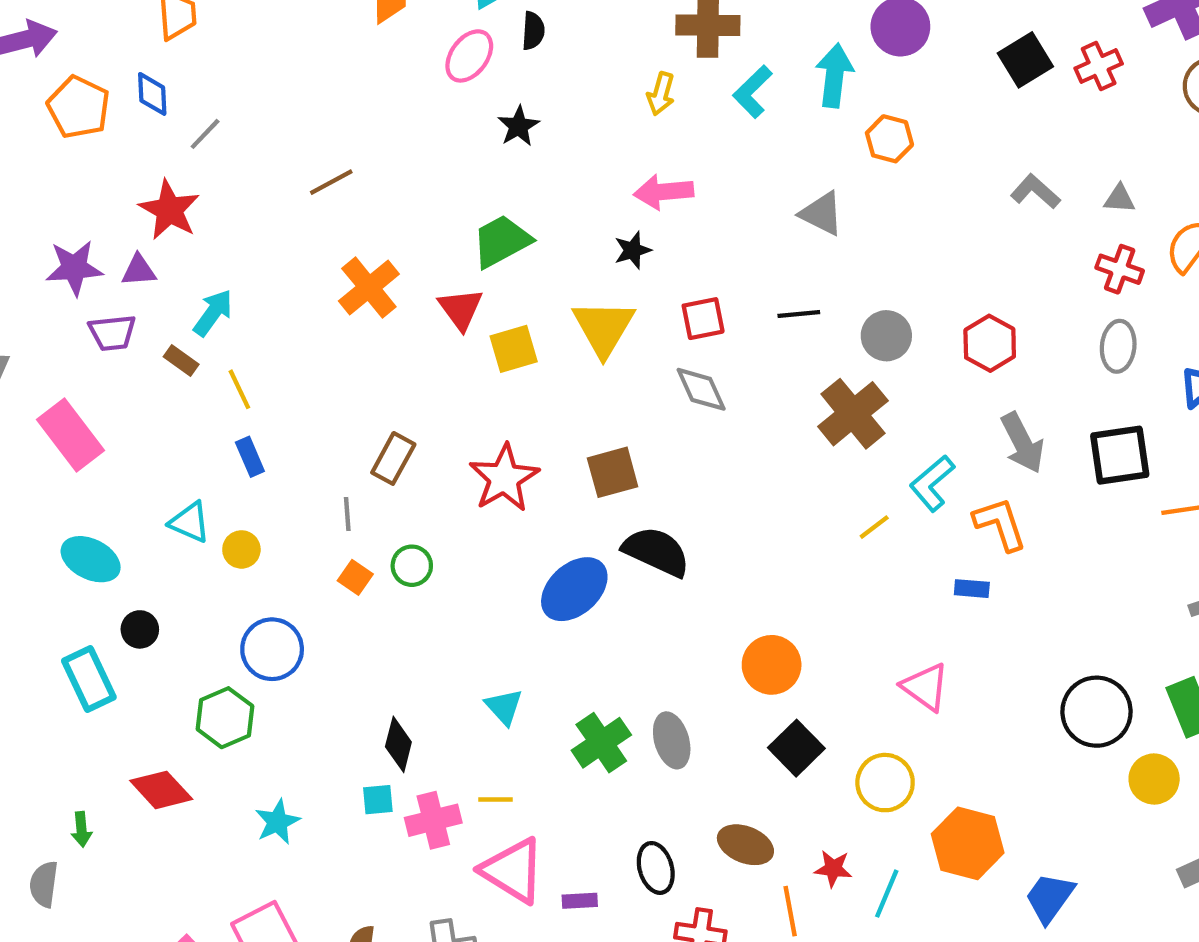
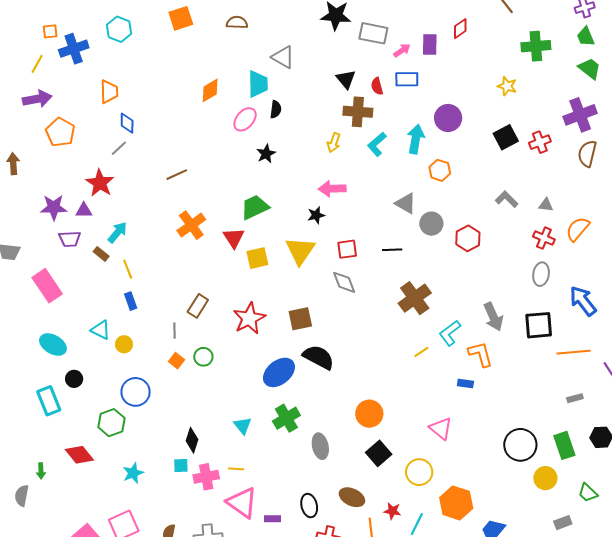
blue diamond: (152, 94) -> (127, 123), moved
gray circle: (886, 336) -> (431, 224), moved
red hexagon: (990, 343) -> (468, 238), moved
green cross: (601, 743) -> (286, 418), moved

